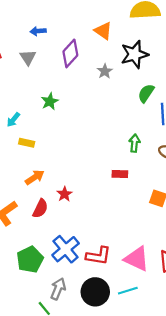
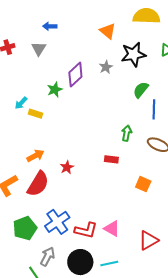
purple diamond: (70, 53) -> (75, 75), moved
yellow rectangle: (27, 143) -> (35, 114), moved
red star: (65, 194) -> (67, 167), moved
red semicircle: (40, 209) -> (38, 184), size x1.5
pink triangle: (137, 259) -> (112, 229), moved, size x0.7

